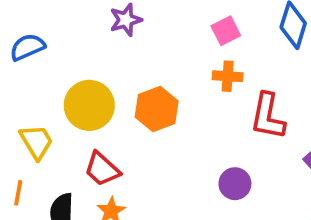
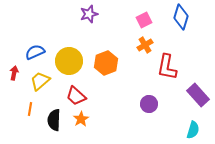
blue semicircle: (27, 47) -> (35, 52), moved
orange cross: (228, 76) -> (145, 45), turned -35
yellow trapezoid: (36, 142) -> (40, 81), turned -100

